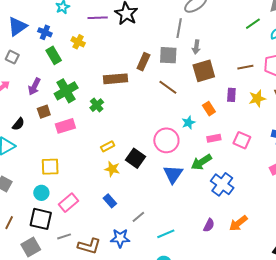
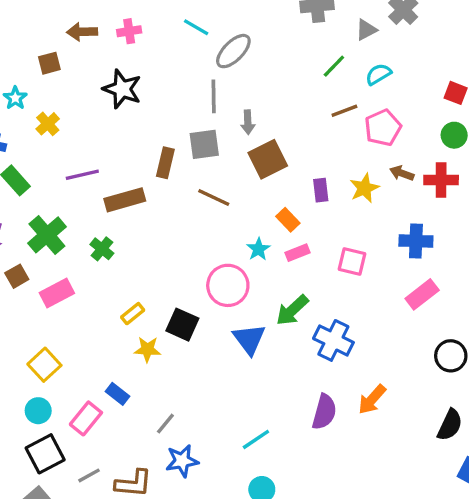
purple line: (98, 18) -> (82, 175), moved
yellow cross: (78, 42) -> (48, 124), moved, turned 32
brown line: (245, 67) -> (344, 111), moved
pink rectangle: (214, 138) -> (297, 253), moved
yellow square: (50, 167) -> (44, 365), turned -30
blue rectangle: (110, 201) -> (118, 394), moved
gray line: (138, 217) -> (165, 424), moved
black square: (41, 219) -> (45, 454), turned -30
purple semicircle: (209, 225) -> (324, 412), size x1.5

